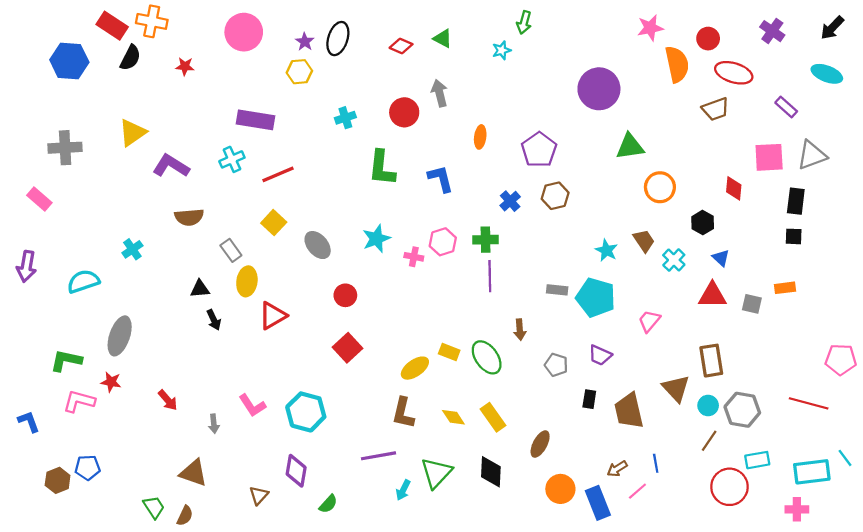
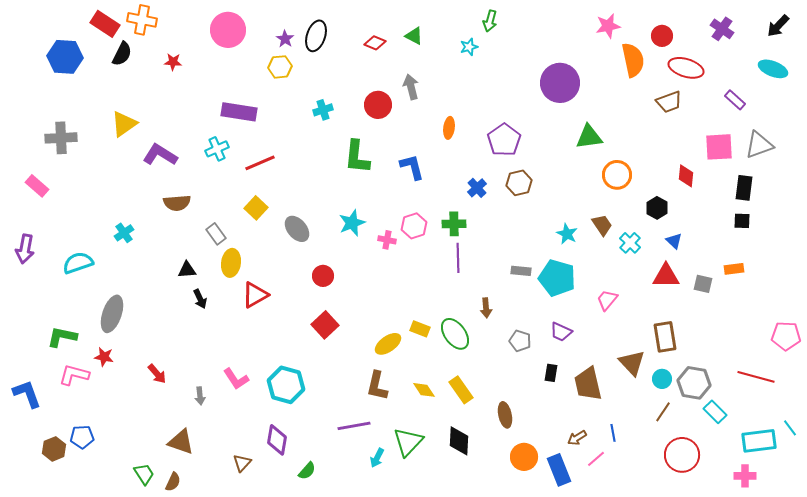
blue L-shape: (29, 422) -> (27, 394), size x1.4
brown ellipse: (540, 444) -> (505, 415), turned -40
cyan rectangle: (757, 460) -> (715, 412), moved, turned 55

